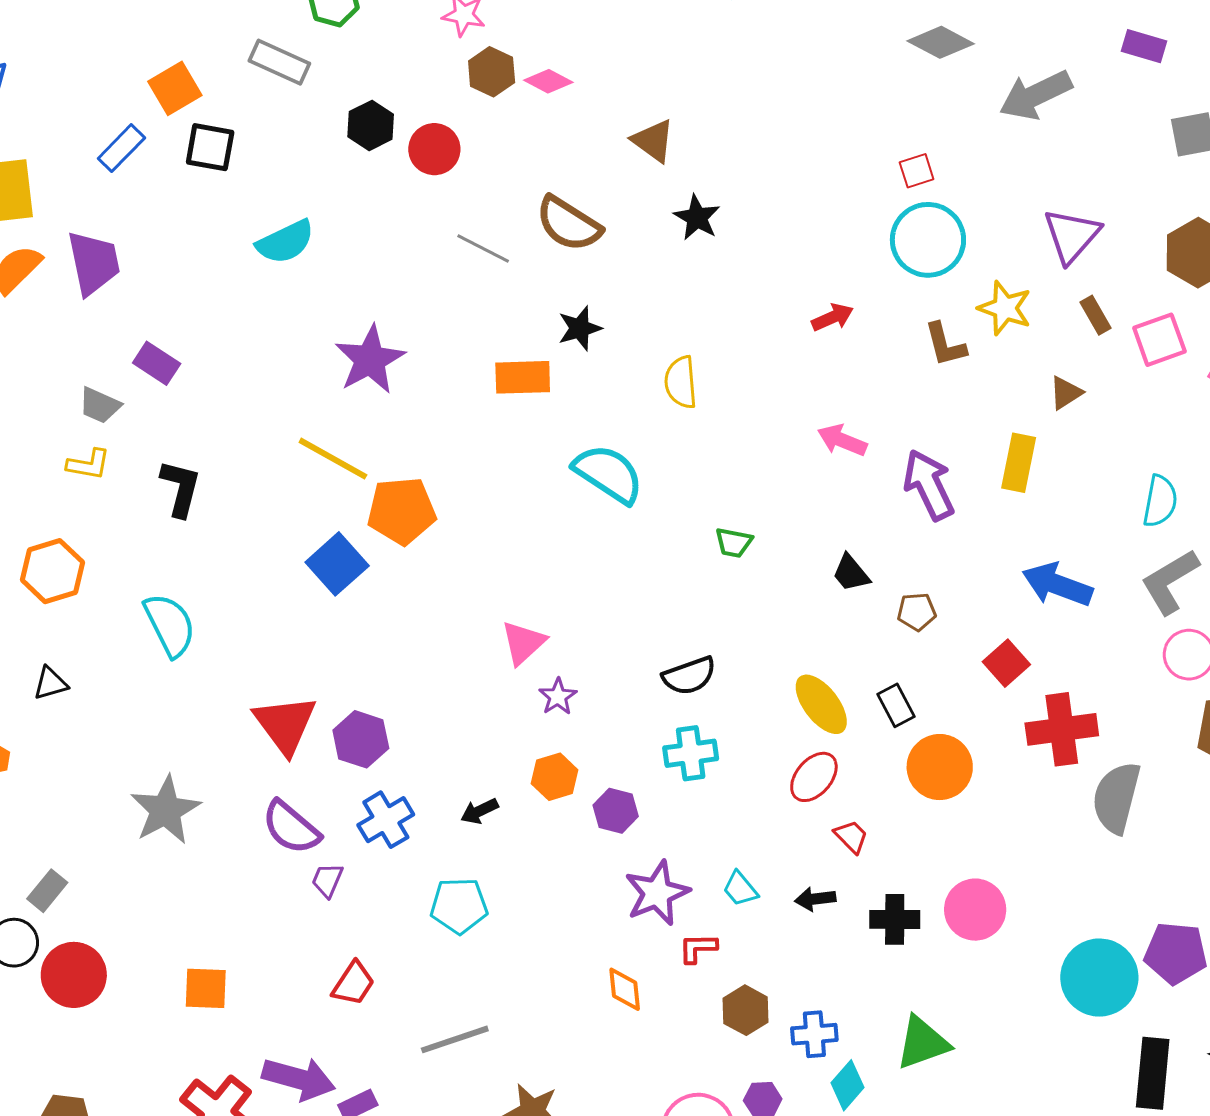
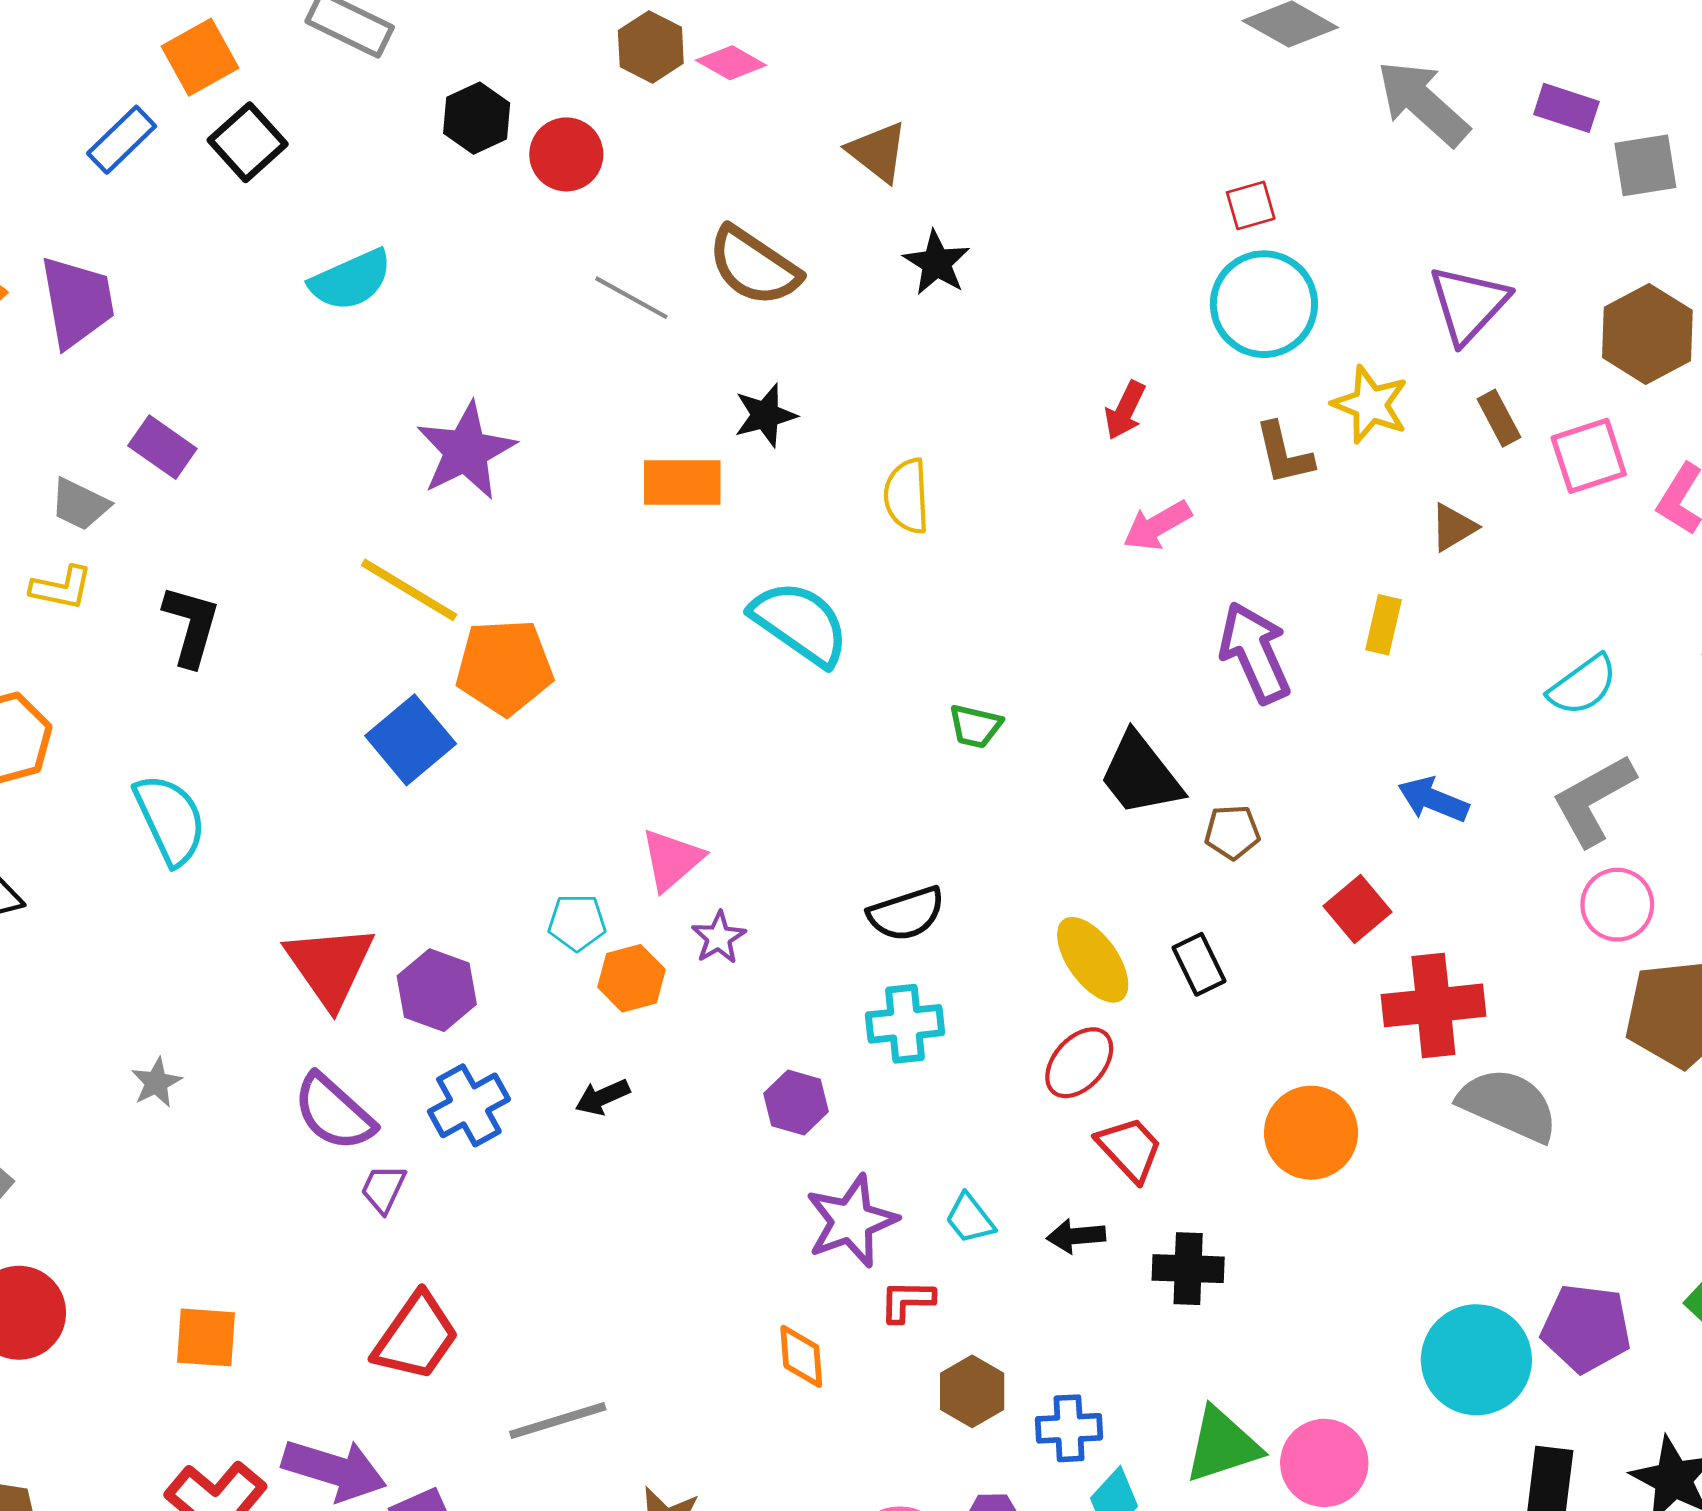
purple rectangle: (1144, 46) -> (1566, 108), moved
gray arrow: (1036, 95) -> (1423, 103), turned 66
black square: (210, 147) -> (248, 142), turned 36
red arrow: (832, 317) -> (1125, 410), turned 138
pink arrow: (842, 440) -> (1157, 526), moved, turned -54
yellow rectangle: (1019, 463) -> (1383, 625), size x0.7
cyan semicircle: (1160, 501) -> (1583, 685), turned 42
black trapezoid: (851, 573) -> (1140, 775), size x1.6
blue arrow: (1057, 585) -> (1433, 800), size x0.7
orange circle: (940, 767) -> (1311, 1133), moved
orange hexagon: (555, 777) -> (631, 978), moved
gray semicircle: (1116, 798) -> (1508, 1105), turned 98
gray star: (166, 810) -> (156, 1082), size x0.5
red trapezoid: (851, 836) -> (1130, 1149), size x1.4
cyan pentagon: (459, 906) -> (577, 922), moved, size x0.7
pink circle: (975, 910) -> (1324, 1463), moved
red trapezoid: (353, 984) -> (416, 1337), size x1.4

